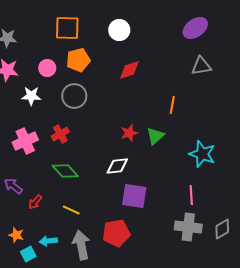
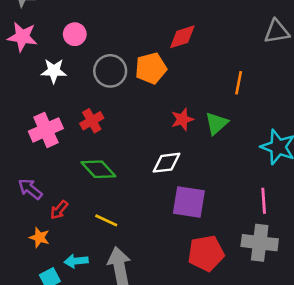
orange pentagon: (78, 60) -> (151, 68), moved
red pentagon: (116, 233) -> (206, 253), moved
orange star: (16, 235) -> (39, 237), moved

